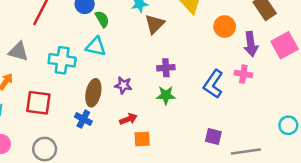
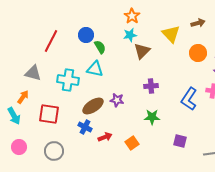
brown ellipse: (93, 93) -> (93, 106), turned 45
green star: (166, 95) -> (152, 117), moved
red arrow: (128, 119) -> (105, 137), moved
purple square: (213, 137) -> (180, 141), moved
orange square: (142, 139) -> (132, 143), turned -32

